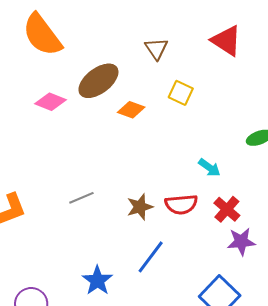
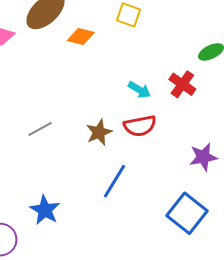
cyan arrow: (209, 168) -> (139, 90), moved
red cross: (227, 209) -> (182, 84), moved
blue star: (97, 280) -> (45, 210), moved

